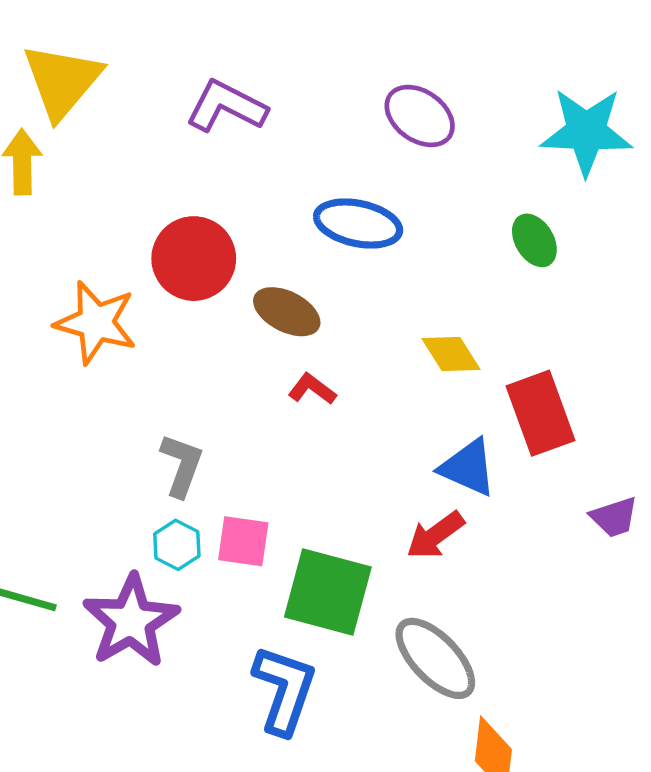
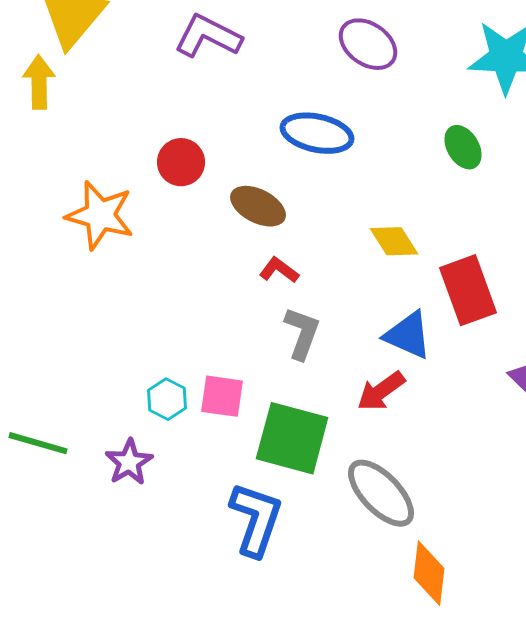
red circle: (194, 259) -> (181, 162), size x0.7
gray L-shape: (182, 465) -> (302, 333), moved
purple star: (131, 621) -> (129, 462), size x0.6

